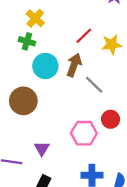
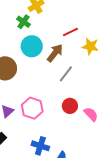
gray line: (94, 85) -> (66, 74), turned 66
pink hexagon: (84, 133) -> (32, 108), moved

